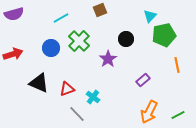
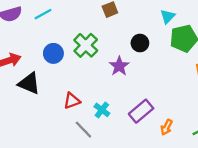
cyan line: (61, 18) -> (43, 14), moved
purple rectangle: (143, 80) -> (141, 111), moved, size x1.5
black triangle: (39, 83) -> (29, 83), moved
orange arrow: (149, 112) -> (166, 127), size x0.6

